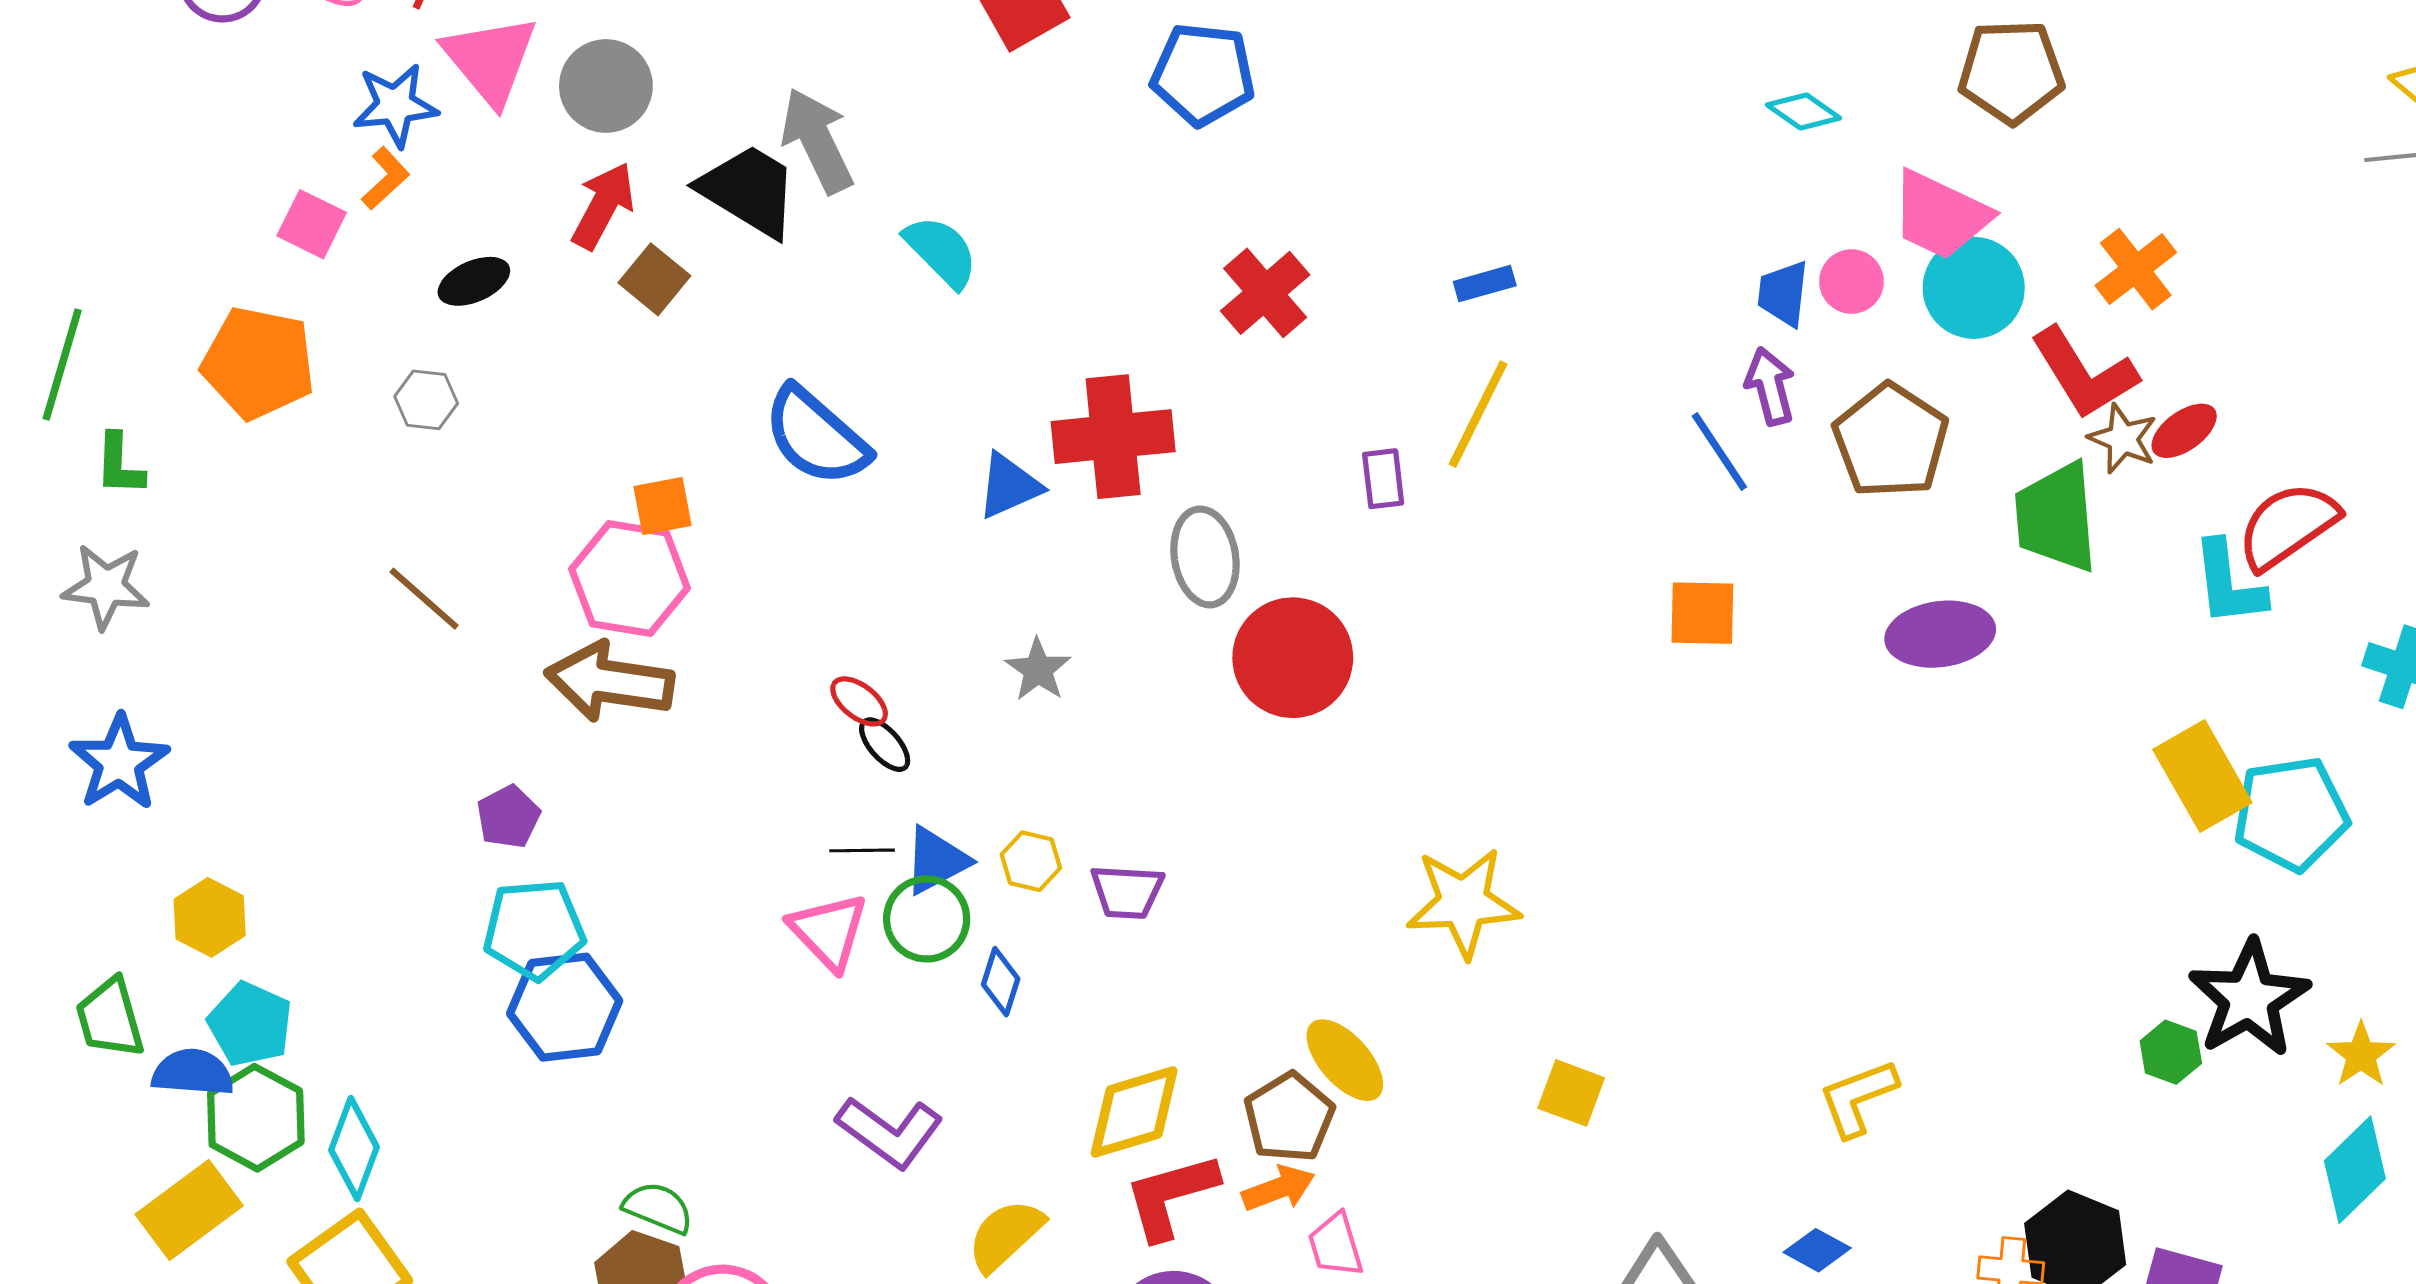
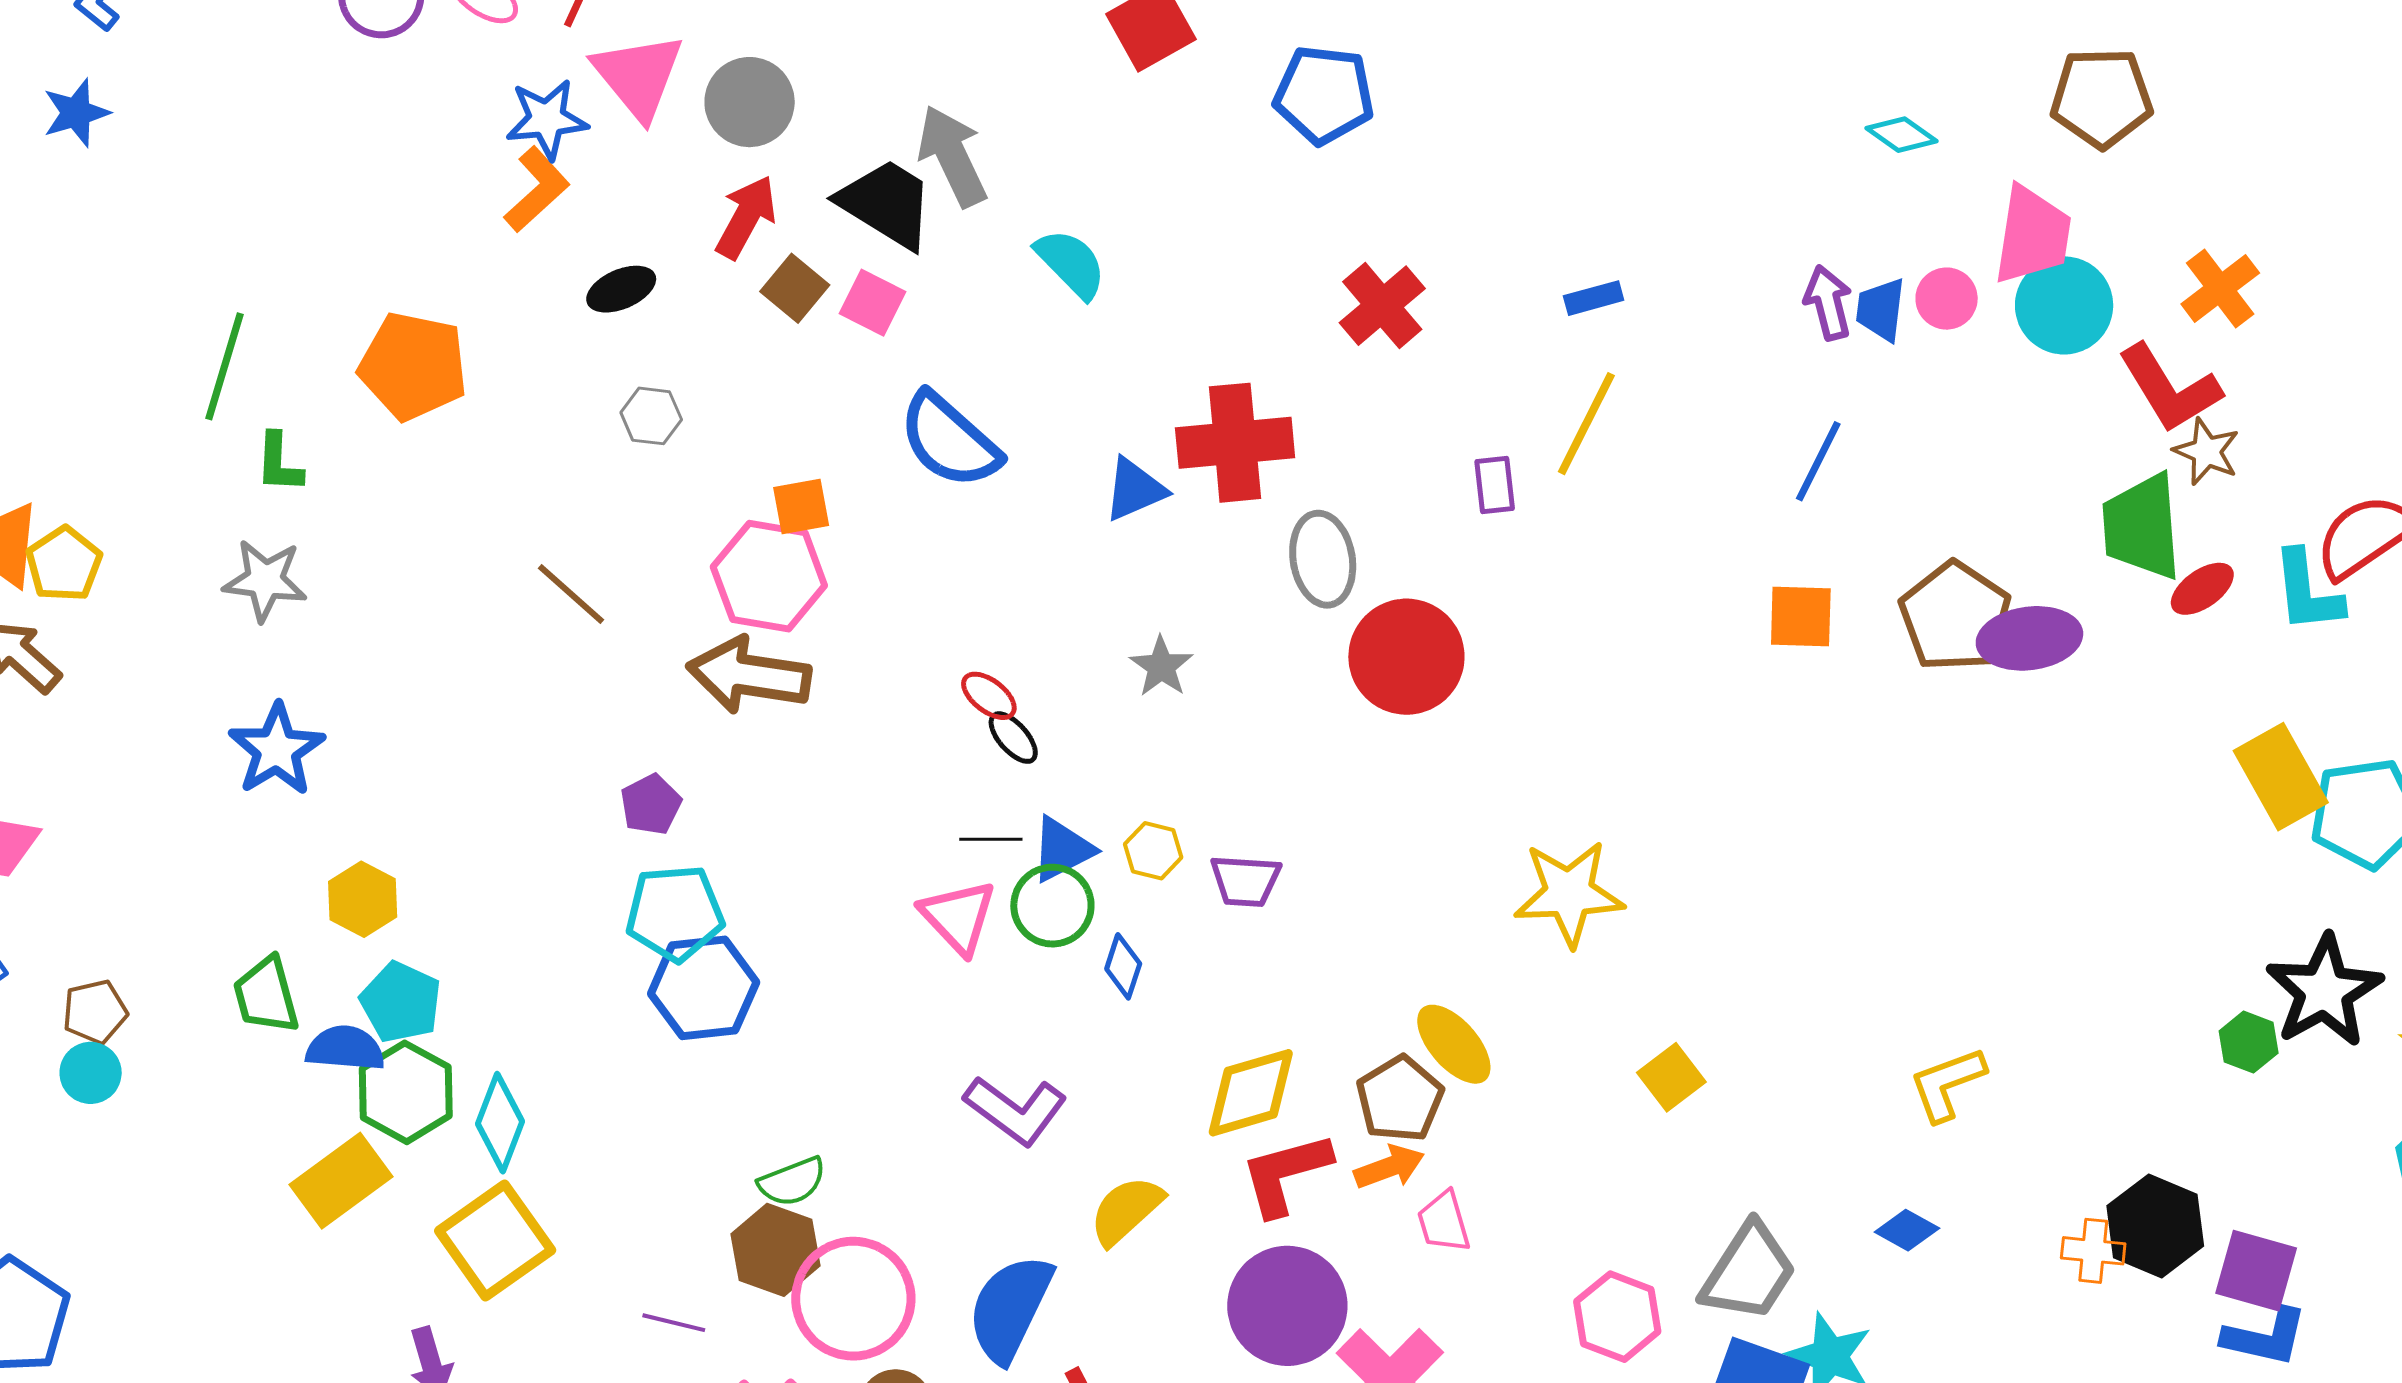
orange L-shape: (385, 178) -> (537, 189), size x1.4
pink trapezoid: (1940, 215) -> (2032, 235), turned -107
pink square: (312, 224) -> (872, 303), moved
purple arrow: (1770, 386) -> (1828, 303), moved
gray hexagon: (426, 400) -> (651, 416), moved
red ellipse: (2184, 431) -> (2202, 589), moved
brown pentagon: (1891, 441) -> (1955, 617), moved
blue line: (1719, 452) -> (1818, 461), turned 60
yellow square: (1571, 1093) -> (1671, 1077), turned 32
green semicircle: (658, 1208) -> (792, 1182), turned 136

